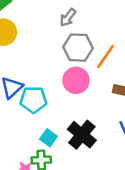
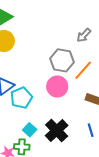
gray arrow: (68, 18) -> (84, 35), moved
cyan pentagon: (33, 100) -> (21, 98), turned -30

